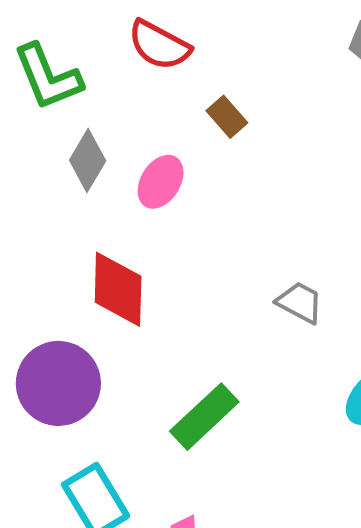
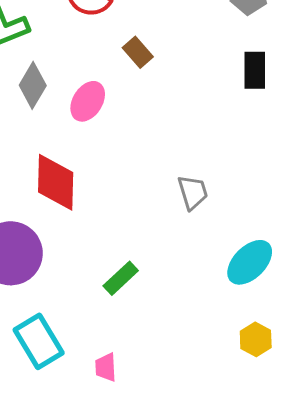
gray trapezoid: (300, 302) -> (193, 192), turned 45
green rectangle: (204, 417) -> (121, 278), size x0.7

